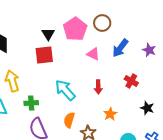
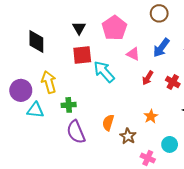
brown circle: (102, 23) -> (159, 13), moved
black triangle: (48, 34) -> (79, 28), moved
red arrow: (98, 87) -> (148, 78), moved, turned 32
cyan arrow: (65, 90) -> (104, 72), moved

